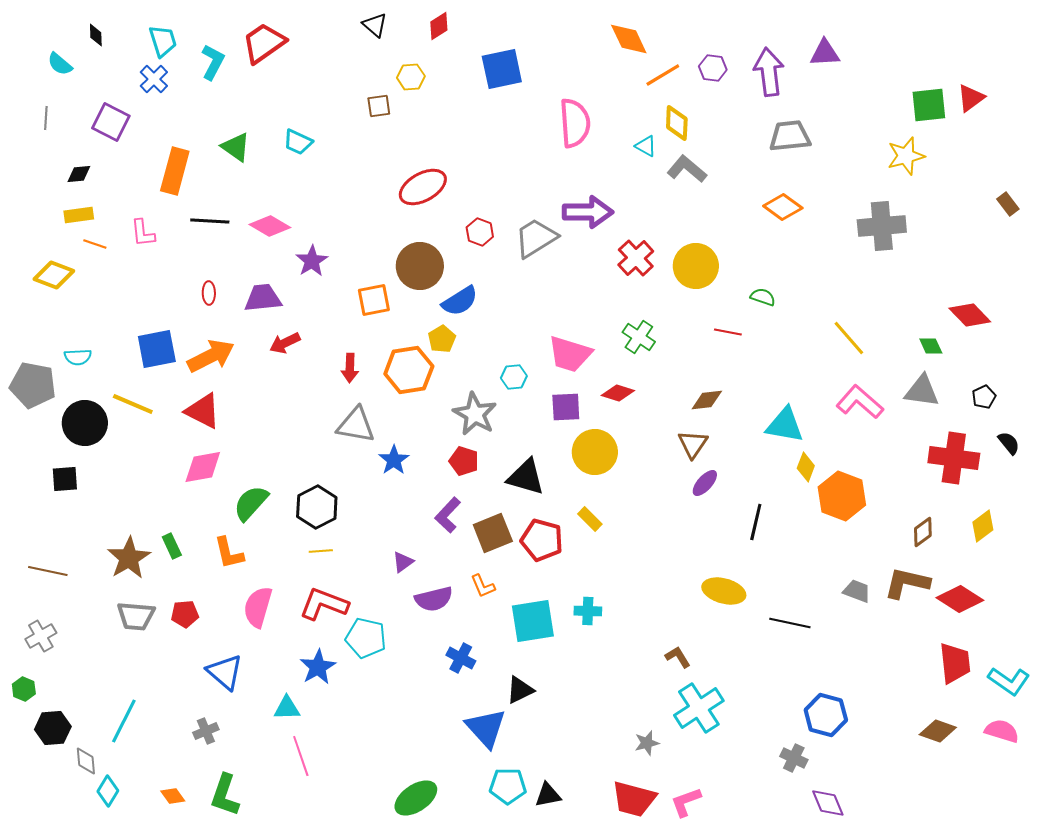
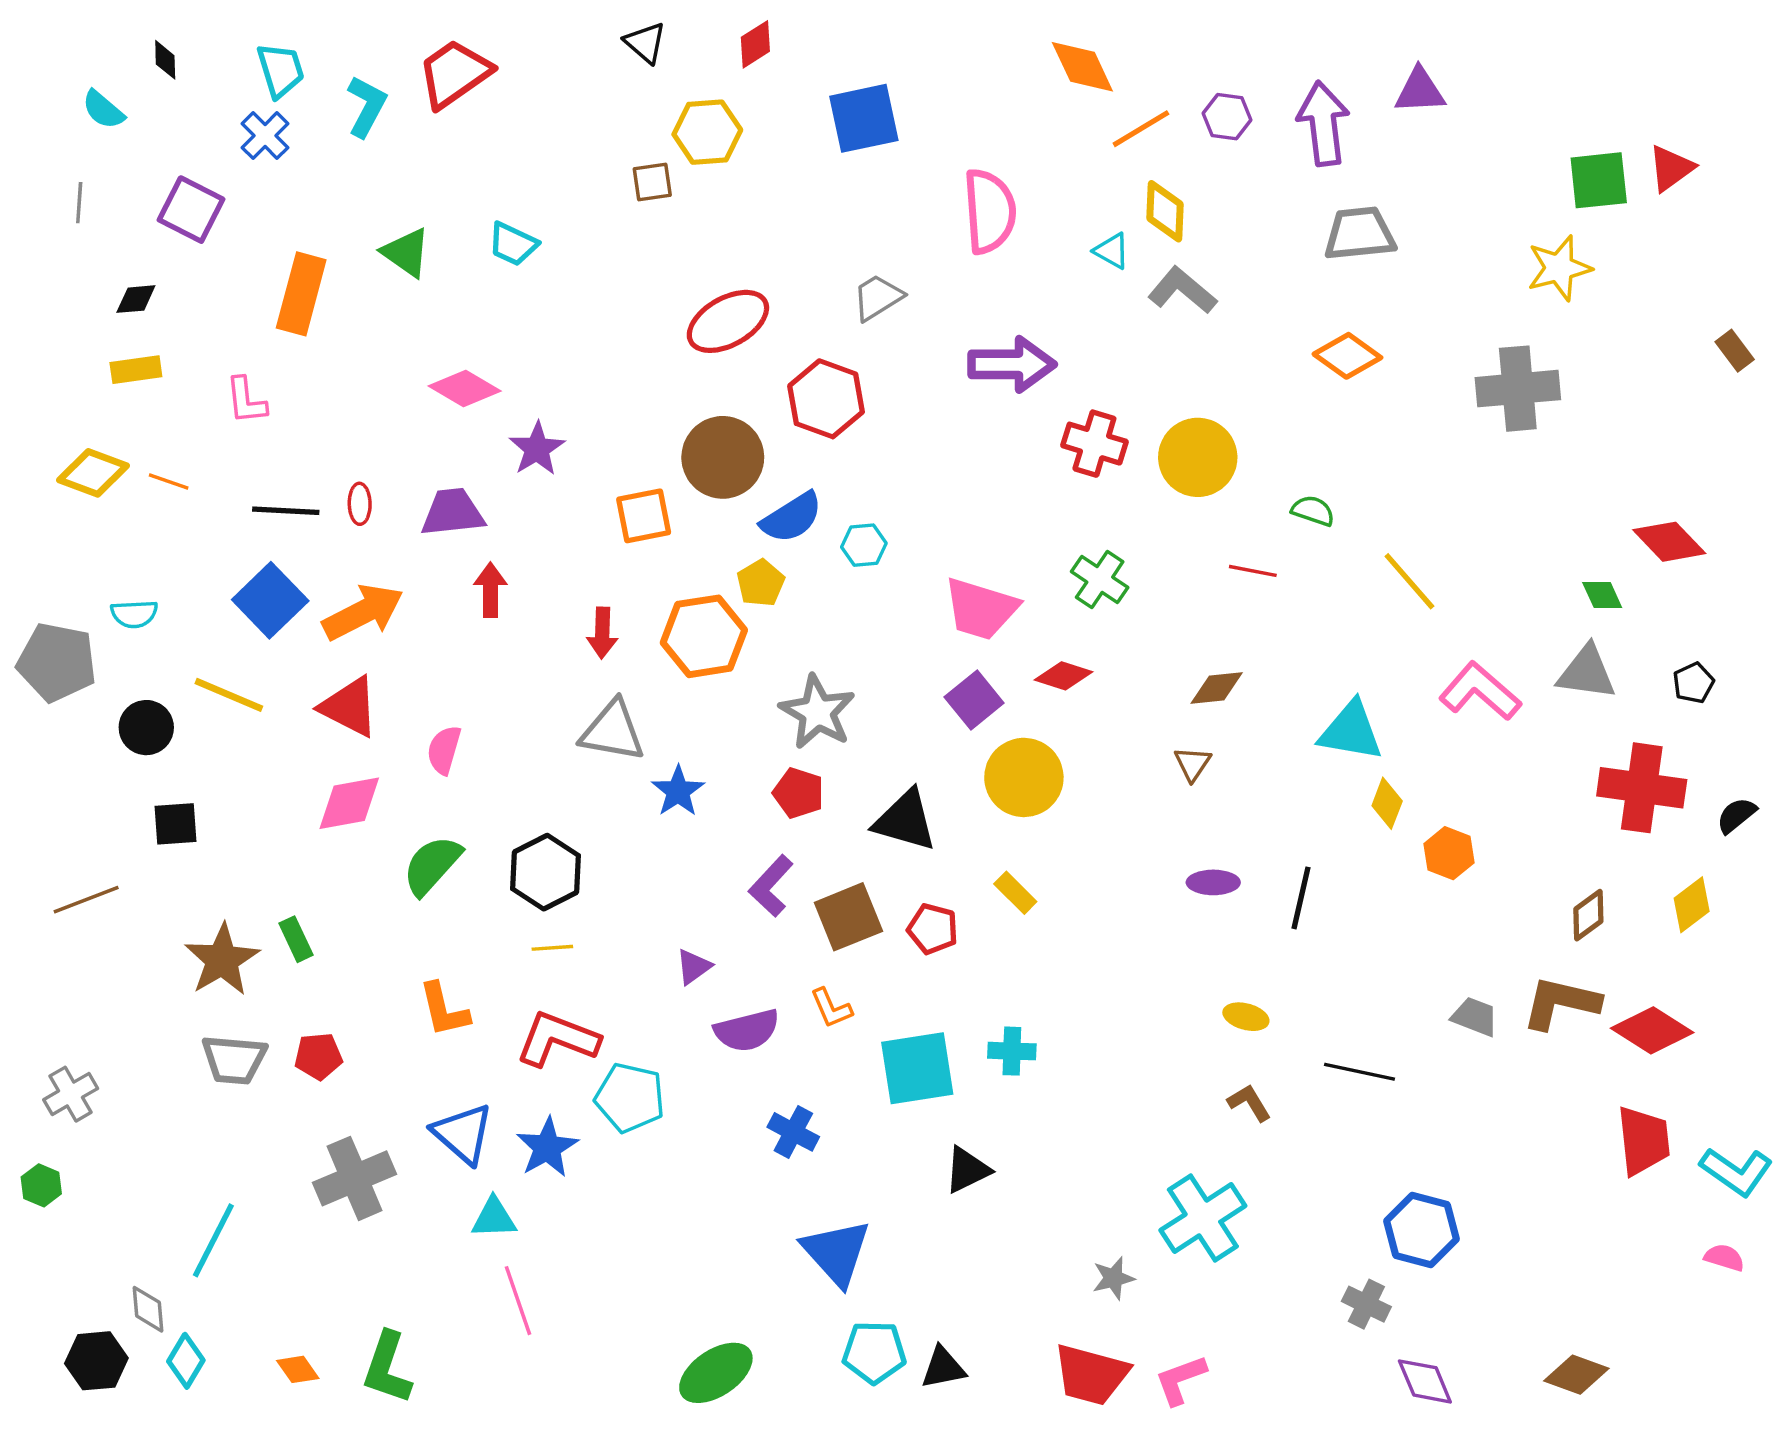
yellow hexagon: (411, 77) -> (707, 132), size x1.4
black line: (210, 221) -> (286, 511), moved
red hexagon: (480, 232) -> (826, 399), size x1.6
gray trapezoid: (536, 238) -> (878, 297), moved, size x0.7
orange line: (95, 244) -> (169, 481), moved
red cross: (636, 258) -> (1094, 444), turned -30
yellow line: (849, 338) -> (1409, 581), moved
red arrow: (285, 343) -> (490, 590), turned 116
blue square: (157, 349) -> (270, 600), turned -33
cyan hexagon: (514, 377) -> (864, 545), moved
purple square: (566, 407) -> (974, 700), turned -36
black circle: (85, 423) -> (146, 728), size x0.7
black semicircle: (1009, 443) -> (1736, 815), moved, turned -90
brown triangle: (693, 444) -> (1193, 764), size x0.7
black square: (65, 479) -> (176, 824), moved
purple ellipse: (705, 483) -> (1213, 882), moved, turned 48
orange hexagon: (842, 496) -> (1449, 853), size x0.6
red pentagon: (542, 540) -> (933, 929), size x0.7
orange L-shape: (229, 553) -> (444, 1010), moved
brown line: (48, 571) -> (86, 900), moved, turned -33
yellow ellipse: (724, 591) -> (1246, 1017), size x0.6
pink semicircle: (258, 607) -> (444, 750), moved, size x0.7
brown L-shape: (678, 657) -> (1249, 1103), moved
blue triangle: (225, 672) -> (463, 1134), moved
black triangle: (520, 690) -> (967, 1170), moved
black hexagon: (53, 728) -> (96, 1361), moved
gray cross: (206, 731) -> (355, 1178), moved, size x1.8
brown diamond: (938, 731) -> (1576, 1375), moved
pink semicircle: (1002, 731) -> (1724, 1258), size x0.7

